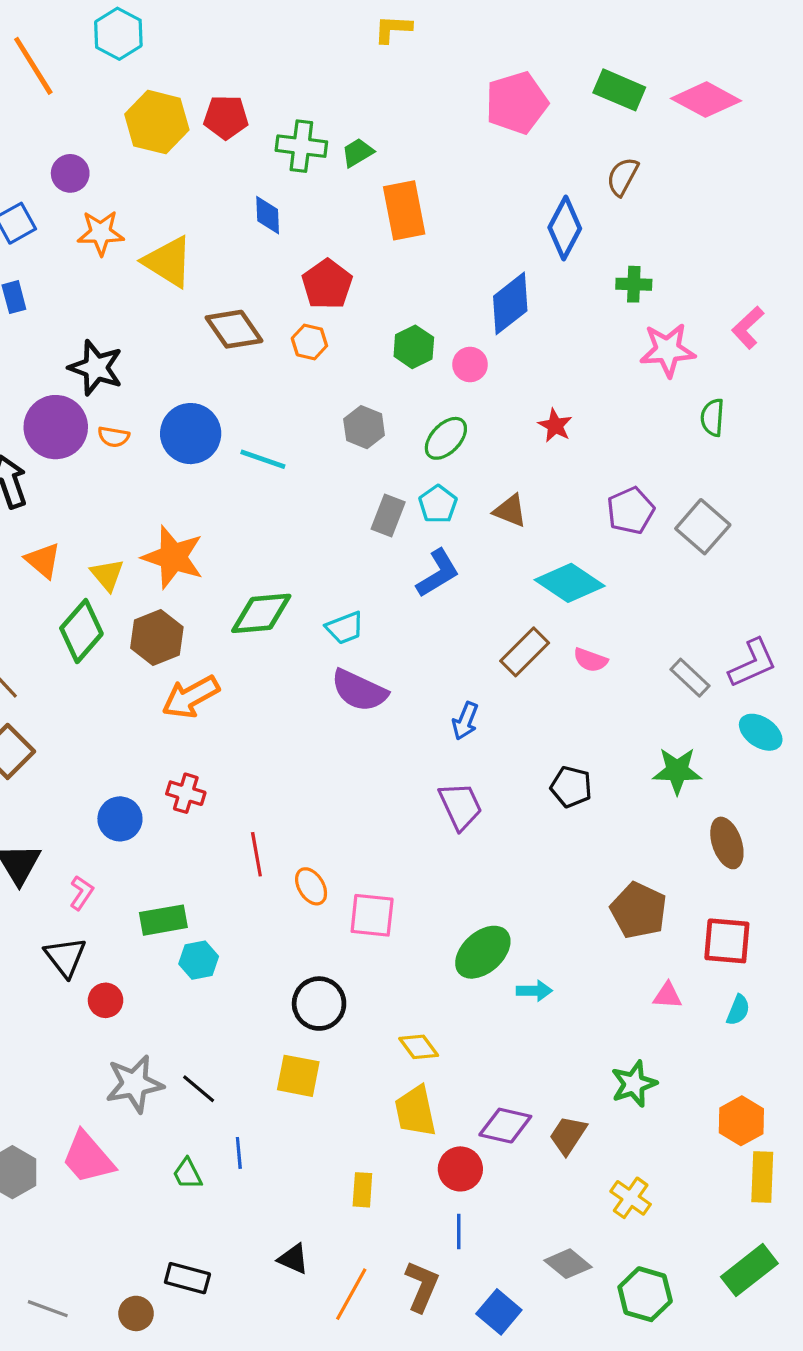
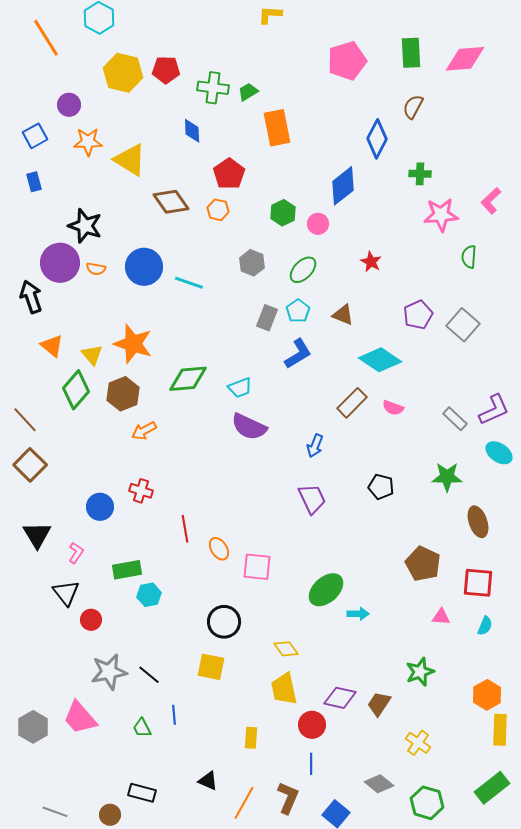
green rectangle: (619, 90) -> (411, 53), turned 64
pink diamond: (706, 100) -> (465, 59), turned -33
orange arrow: (191, 697) -> (144, 431), size x0.7

